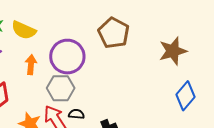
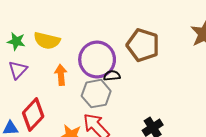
brown pentagon: (114, 33) -> (143, 45), moved
black semicircle: (76, 114) -> (112, 76), moved

